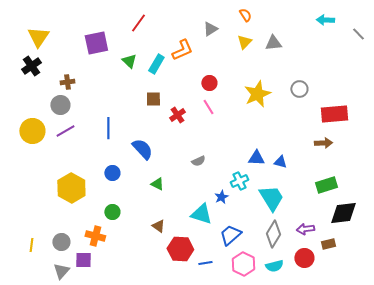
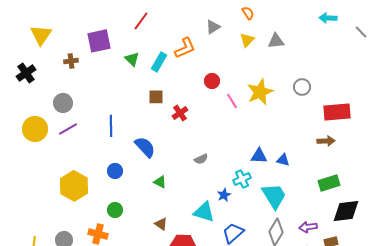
black cross: (31, 66) -> (26, 73), moved
brown cross: (67, 82) -> (71, 61), moved
pink line: (208, 107) -> (232, 101), moved

